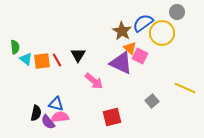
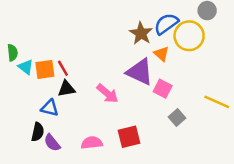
orange triangle: (130, 48) -> (161, 54), moved
black triangle: (78, 55) -> (67, 89), moved, turned 49
pink square: (140, 56) -> (163, 89), moved
blue triangle: (56, 104) -> (50, 108), moved
pink semicircle: (60, 117) -> (92, 143), moved

